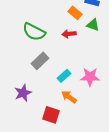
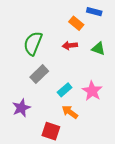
green triangle: (93, 25) -> (98, 49), moved
green semicircle: (34, 32) -> (33, 43), turned 85
pink star: (90, 77) -> (92, 91), turned 30

